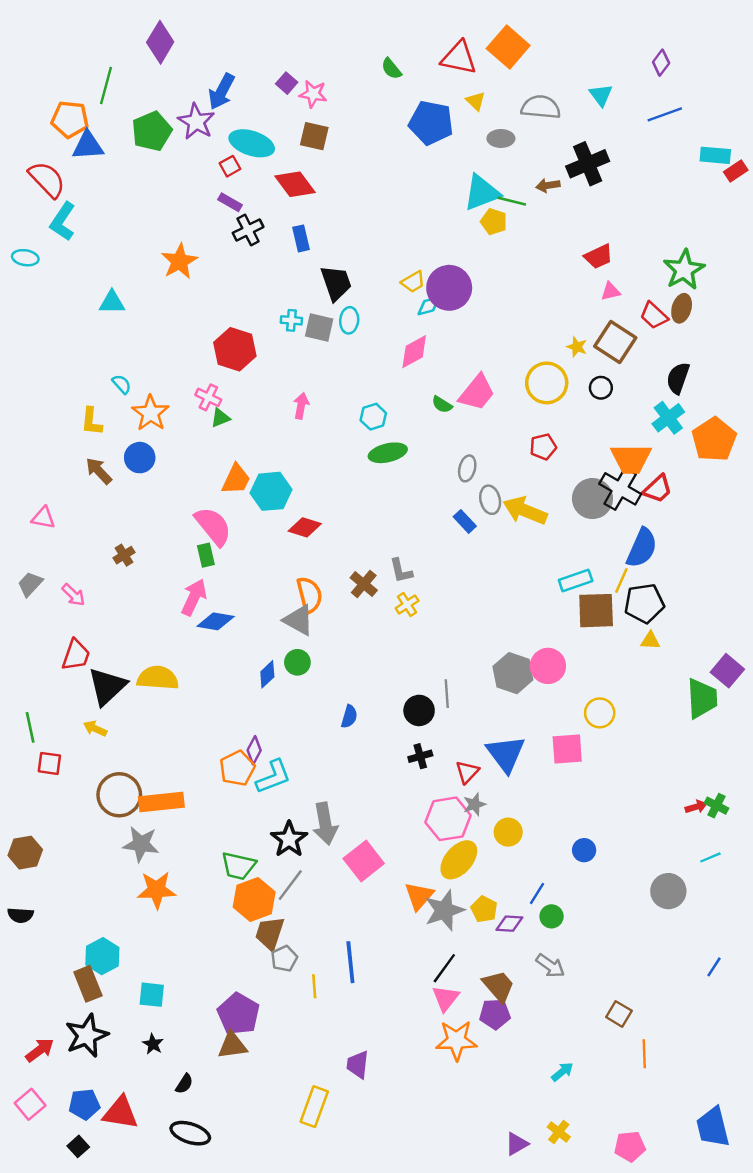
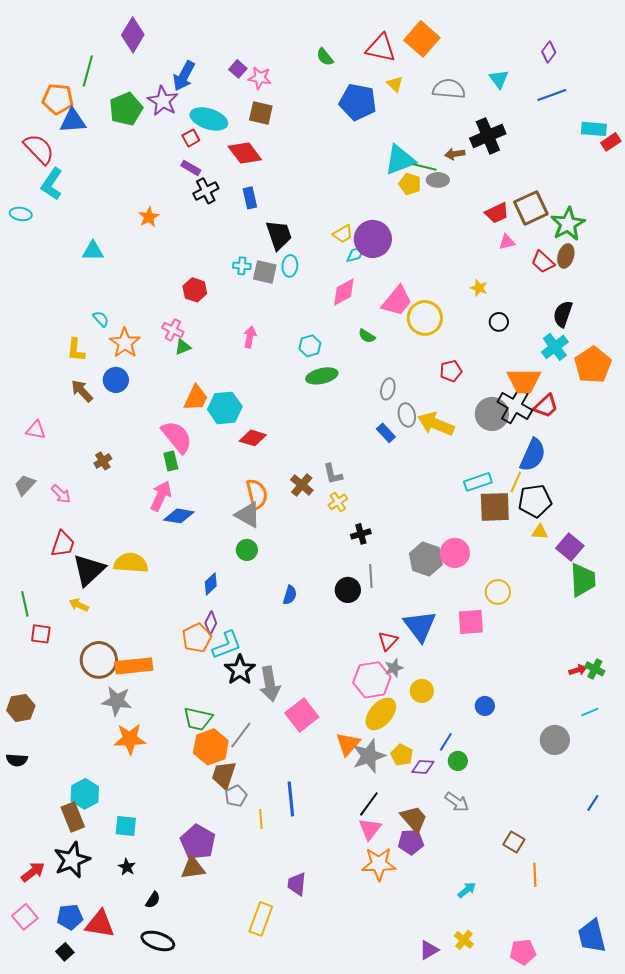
gray ellipse: (501, 138) -> (438, 180), moved
orange star: (179, 261) -> (149, 217), size x0.7
brown square: (615, 342) -> (531, 208), moved, turned 32
red hexagon: (235, 349) -> (195, 290), size x0.7
yellow circle: (547, 383) -> (425, 318), moved
pink trapezoid: (477, 393) -> (397, 301), moved
purple square: (727, 671) -> (570, 547), moved
blue diamond: (267, 674) -> (211, 584), moved
black cross: (420, 756) -> (361, 534), moved
black star: (289, 839) -> (240, 670), moved

